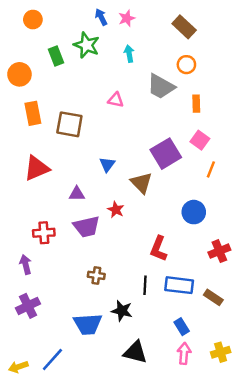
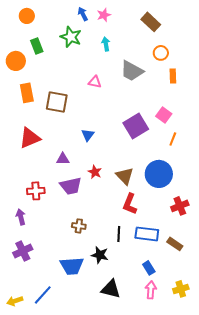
green rectangle: (56, 56) -> (37, 46), moved
orange circle: (186, 65) -> (161, 53), moved
orange rectangle: (196, 104) -> (173, 76), moved
brown triangle: (141, 183) -> (125, 176), moved
blue circle: (194, 212) -> (159, 174), size x1.4

